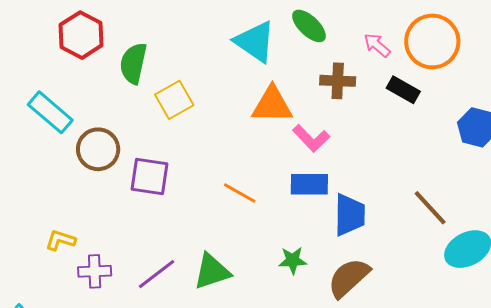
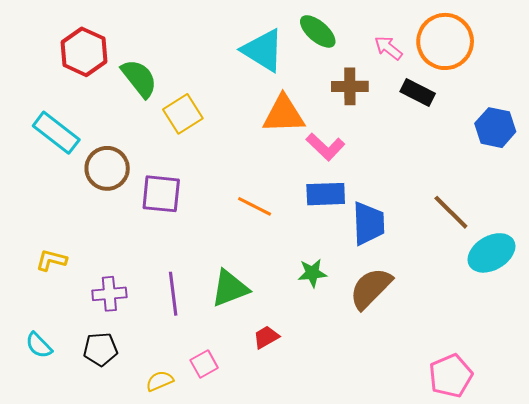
green semicircle: (133, 63) -> (139, 78), turned 132
yellow L-shape: (60, 240) -> (51, 260), moved
purple line: (157, 274) -> (173, 294), turned -57

